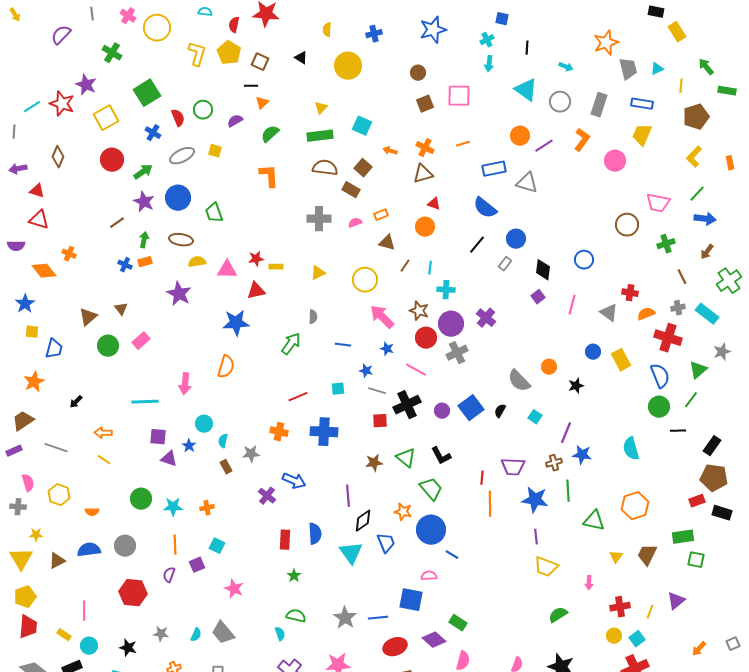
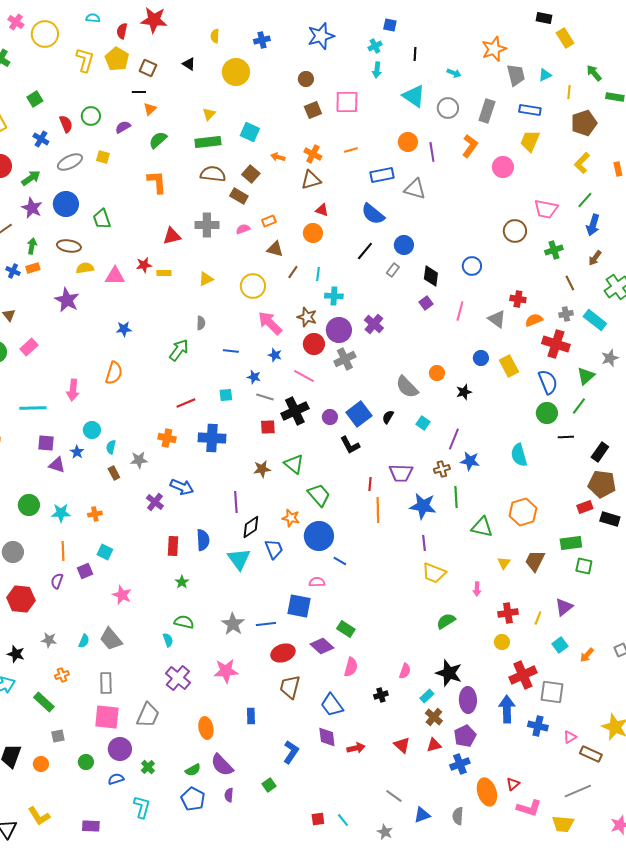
green square: (147, 93) -> (35, 99), size x0.6
purple line: (544, 146) -> (432, 152), turned -66
blue arrow: (705, 219) -> (593, 225), turned 100
red triangle: (256, 291) -> (172, 236), moved
blue star: (236, 323) -> (124, 329), size x0.6
black L-shape: (441, 456) -> (350, 445), moved
cyan square: (637, 639) -> (560, 645), moved

